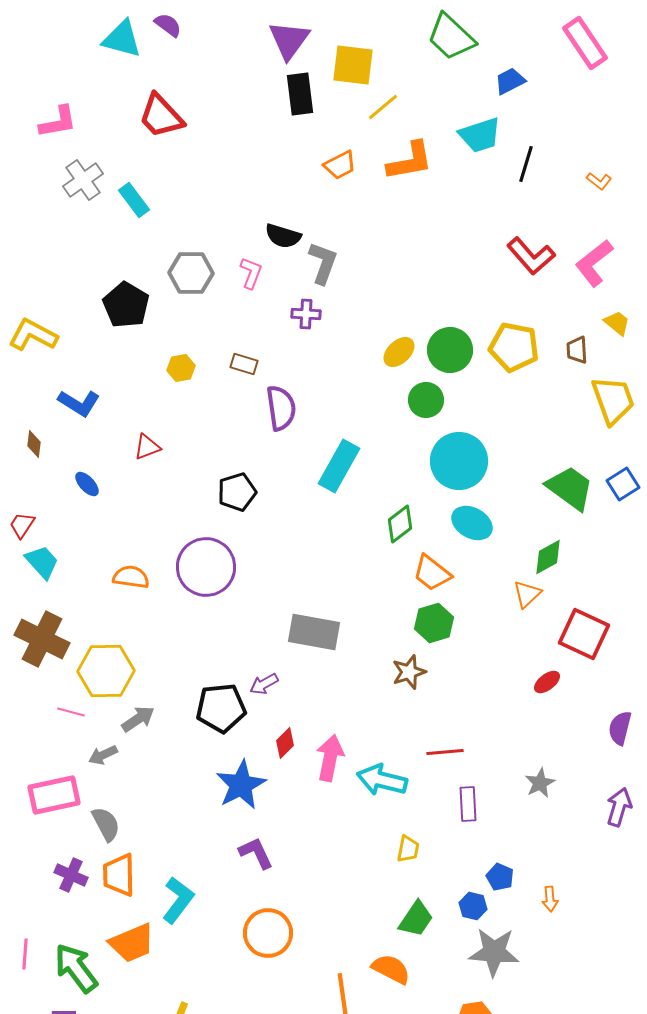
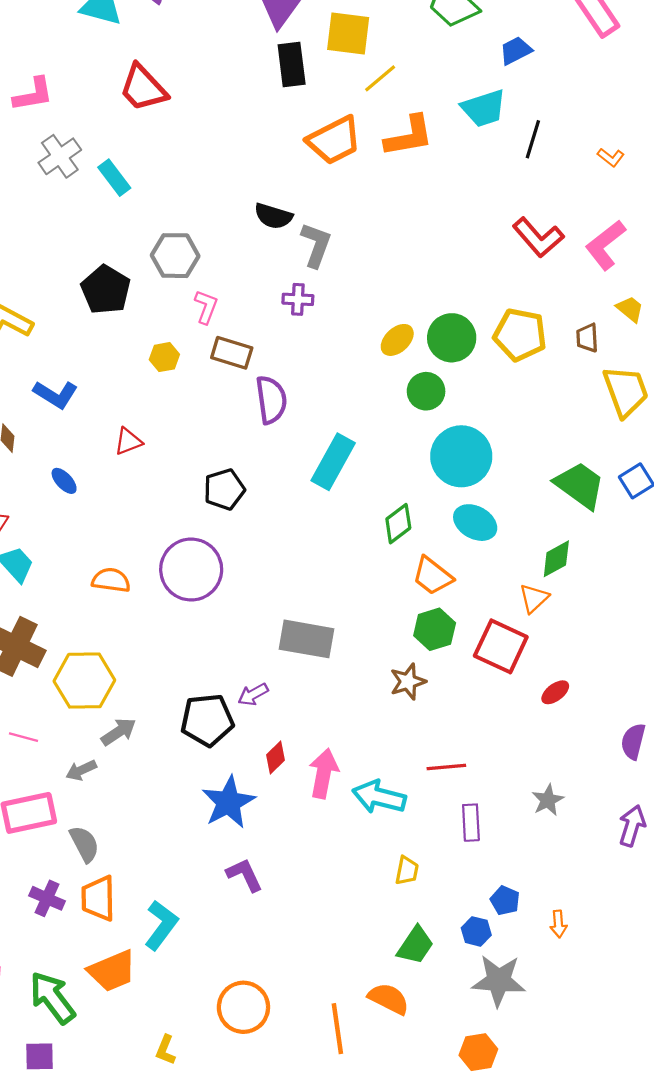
orange trapezoid: (340, 165) -> (334, 140), size x1.6
pink L-shape: (251, 273) -> (206, 307), moved
brown rectangle: (244, 364) -> (232, 353), size x1.4
red square: (584, 634) -> (501, 646), moved
pink line: (71, 712) -> (24, 737), moved
orange circle: (268, 933) -> (243, 1007), moved

